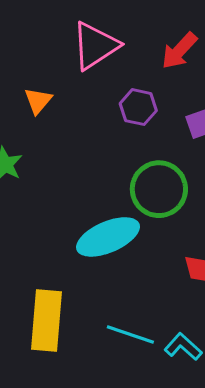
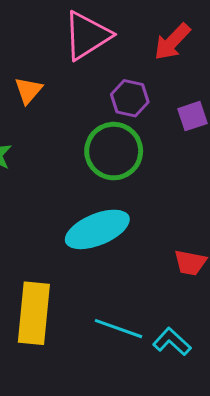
green circle: (159, 189) -> (114, 151), moved

